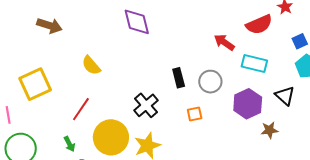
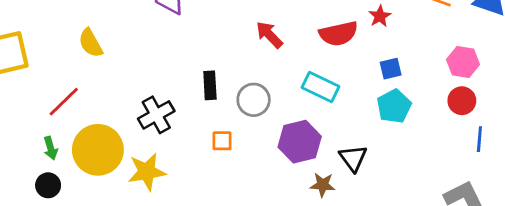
red arrow: (224, 42) -> (269, 35), moved
black triangle: (285, 96) -> (353, 158), moved
green arrow: (69, 144) -> (51, 148), moved

